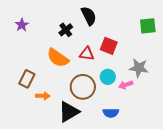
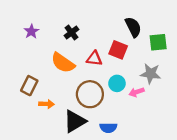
black semicircle: (89, 16) -> (133, 27), moved
purple star: (22, 25) -> (31, 31), moved
green square: (148, 26) -> (158, 42), moved
blue semicircle: (111, 113) -> (108, 128), moved

